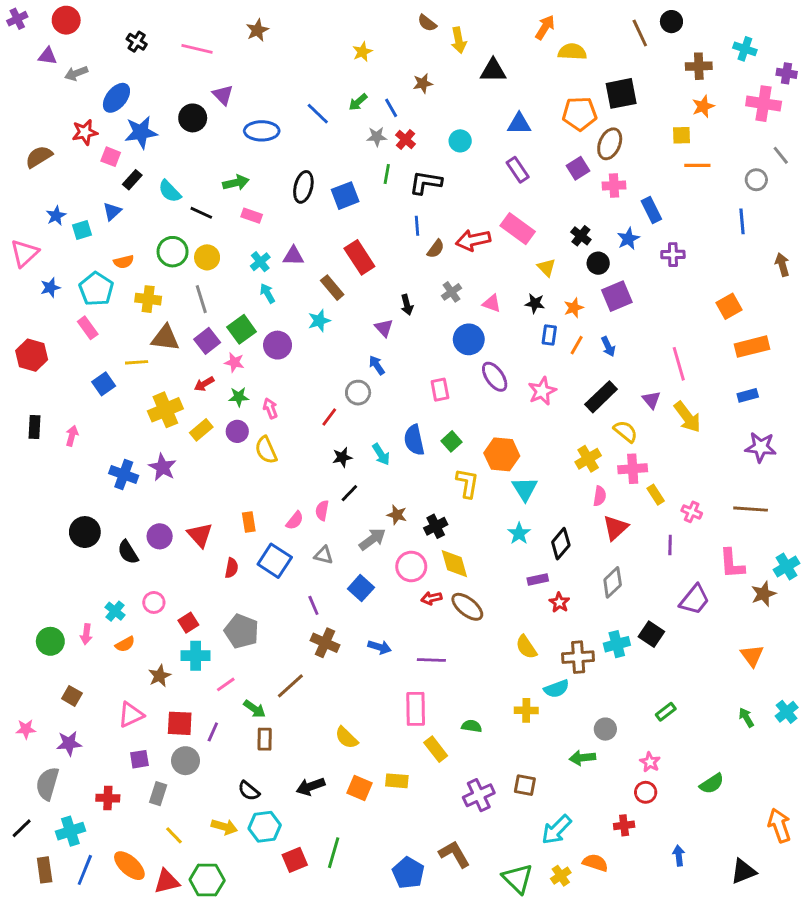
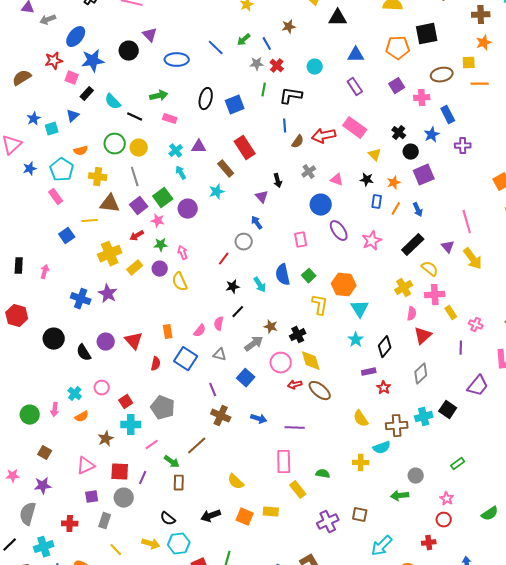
brown ellipse: (610, 144) -> (442, 75), moved, turned 55
red hexagon: (32, 355) -> (17, 316), moved

